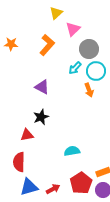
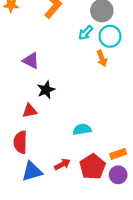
purple triangle: (42, 87) -> (31, 61), moved
red arrow: (53, 189) -> (62, 164), moved

